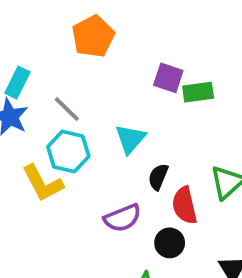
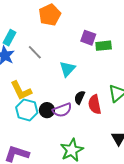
cyan hexagon: (68, 152) -> (27, 110), moved
black semicircle: (158, 177) -> (80, 97), moved
black circle: (170, 243) -> (47, 110), moved

